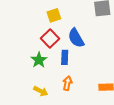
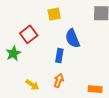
red square: (50, 39) -> (29, 34), moved
green star: (39, 60) -> (13, 53), moved

